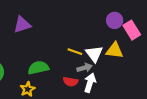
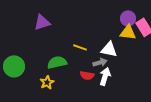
yellow triangle: (115, 51) -> (128, 32), moved
yellow line: (75, 52) -> (80, 47), moved
white triangle: (94, 54) -> (109, 49), turned -42

